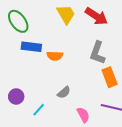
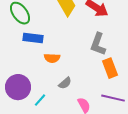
orange semicircle: (55, 56) -> (52, 58), moved
purple circle: (16, 96) -> (18, 87), size x1.6

